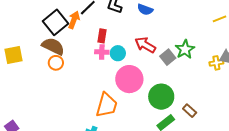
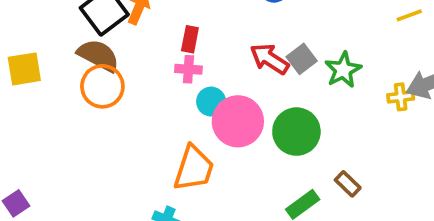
cyan circle: (118, 53) -> (211, 102), moved
gray square: (168, 57) -> (302, 59), moved
orange circle: (56, 63) -> (102, 86), size x1.5
green circle: (161, 97) -> (296, 132), moved

